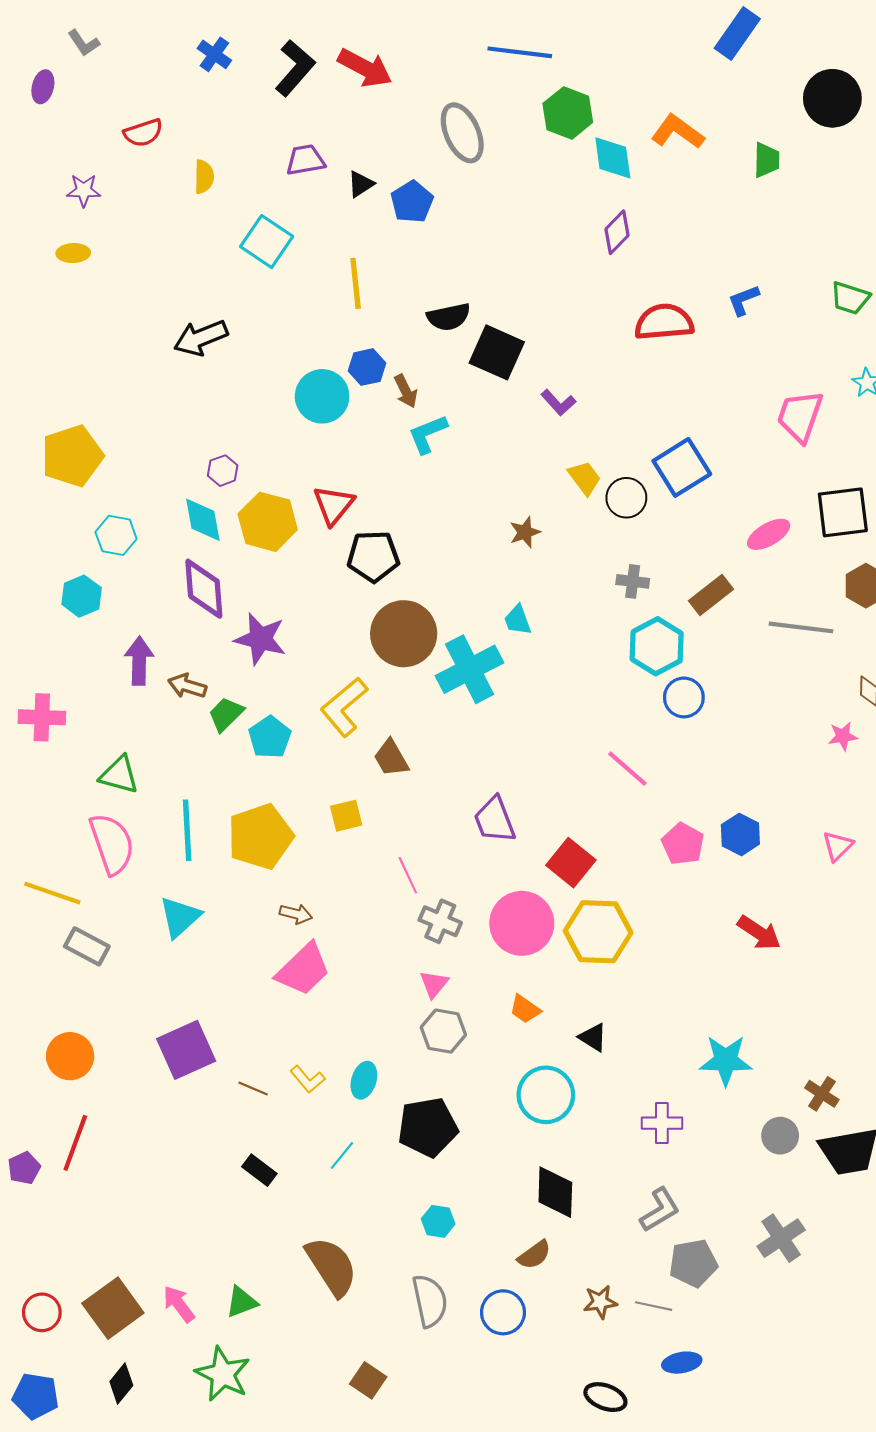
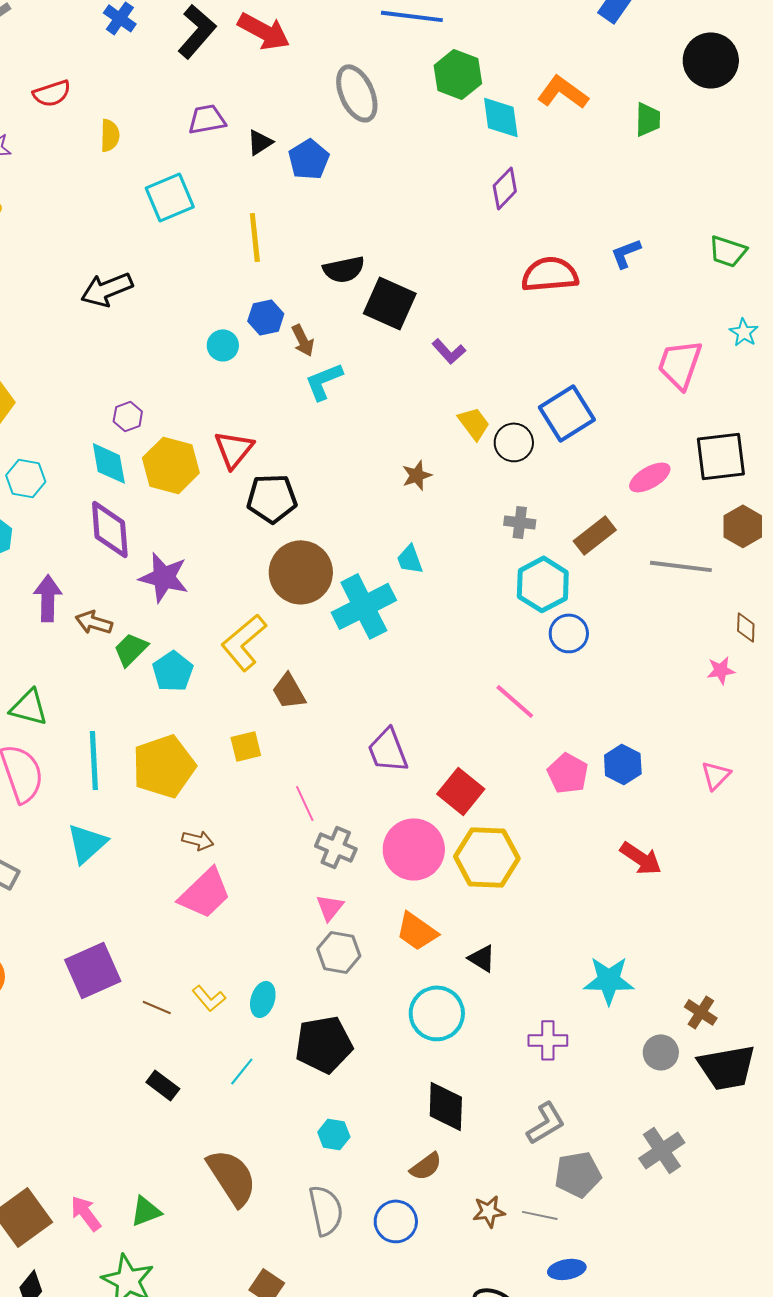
cyan square: (267, 242) -> (170, 197), turned 33
cyan circle: (322, 396) -> (223, 345), size x0.6
orange trapezoid: (525, 1009) -> (417, 931), size x1.4

